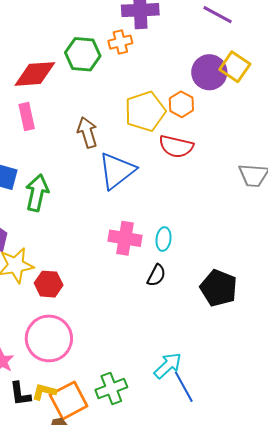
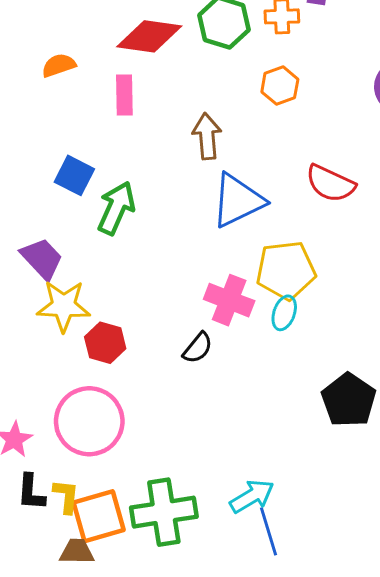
orange hexagon: (181, 104) -> (280, 86), moved
yellow pentagon: (145, 111) -> (286, 270), moved
black semicircle: (156, 275) -> (198, 348), moved
green cross: (111, 388) -> (164, 512), size x1.4
yellow L-shape: (44, 392) -> (66, 496), turned 70

